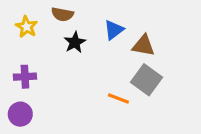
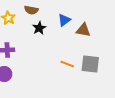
gray square: (147, 80) -> (90, 64), moved, turned -30

